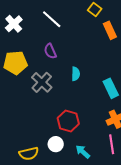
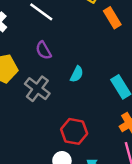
cyan semicircle: (76, 74) -> (77, 74), turned 32

